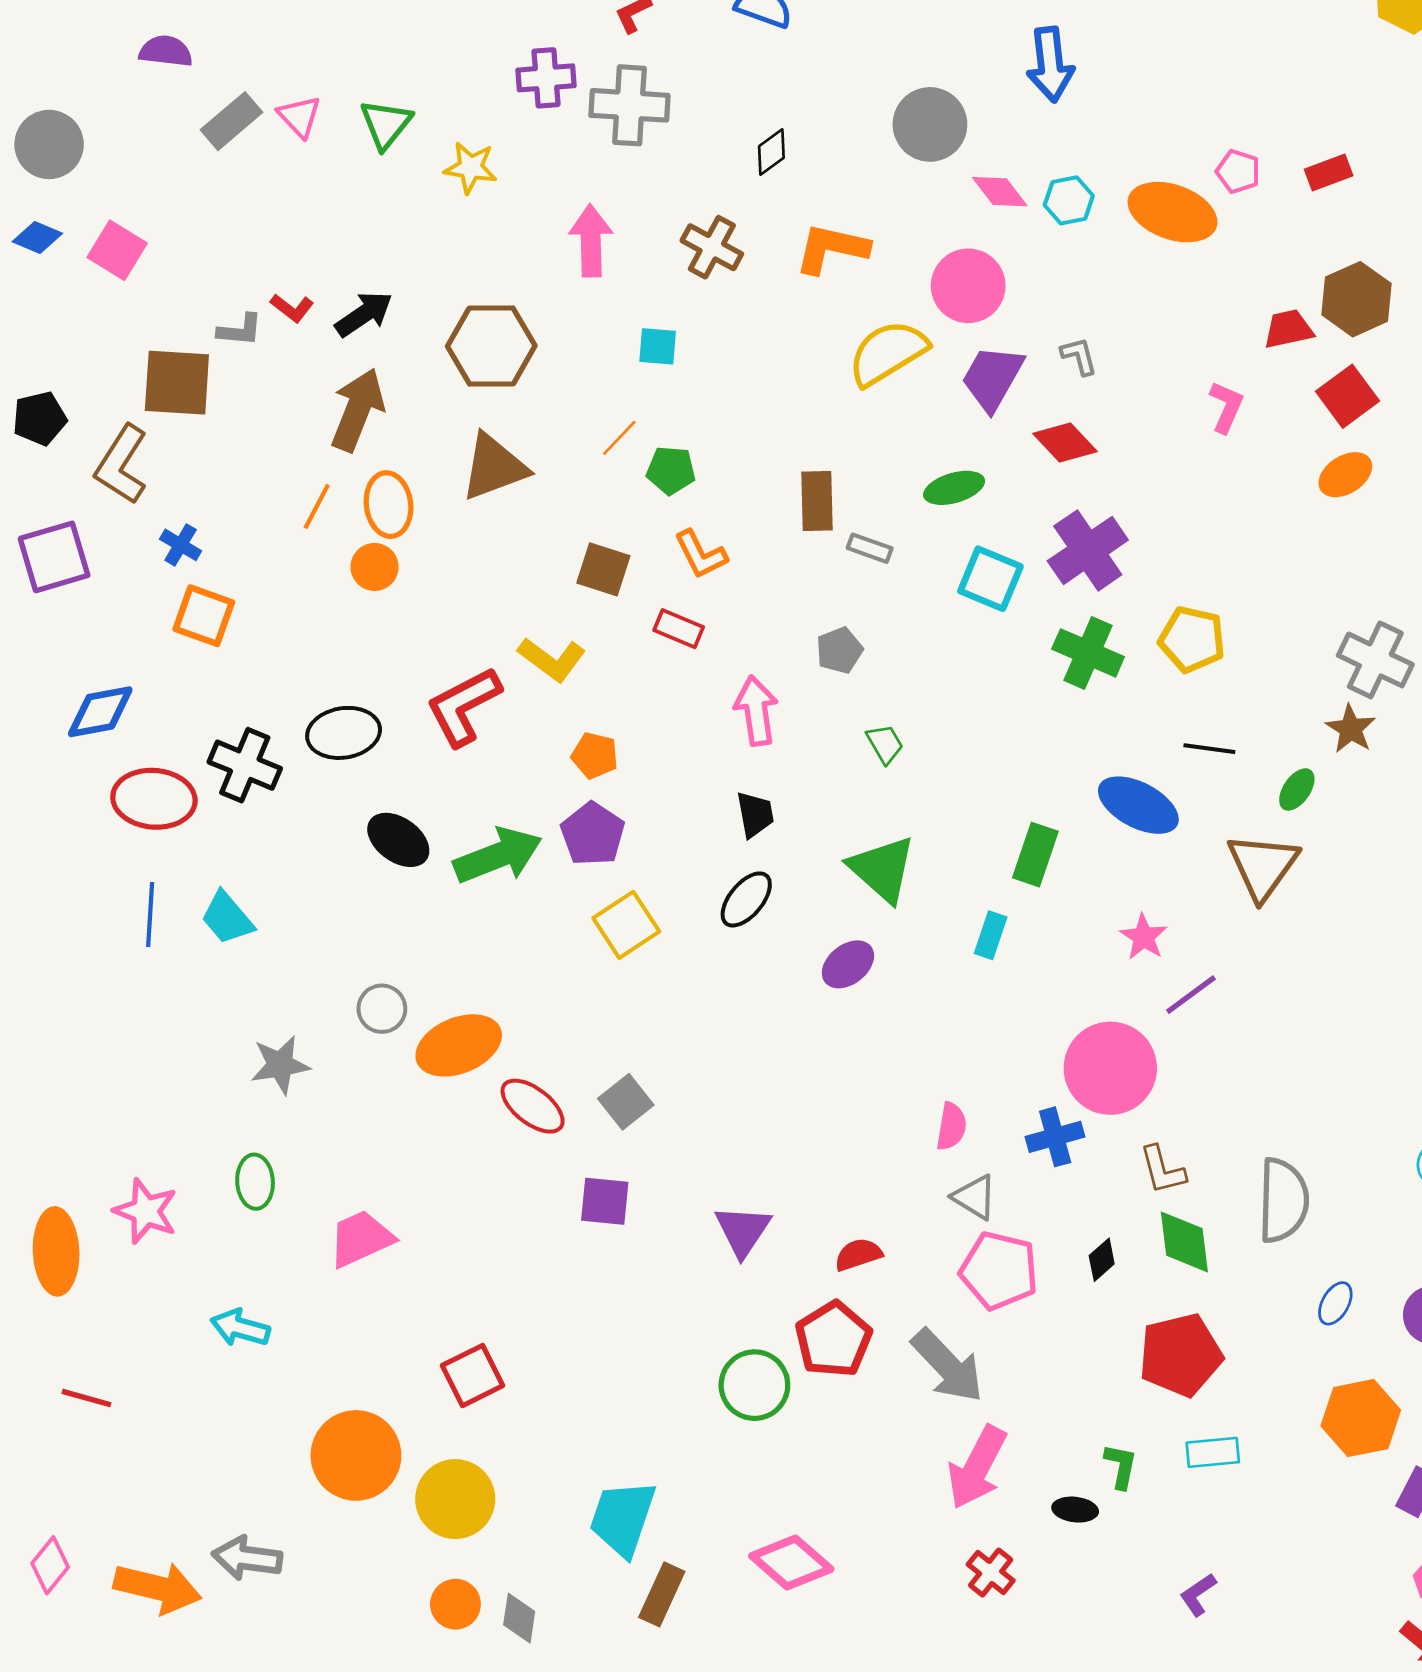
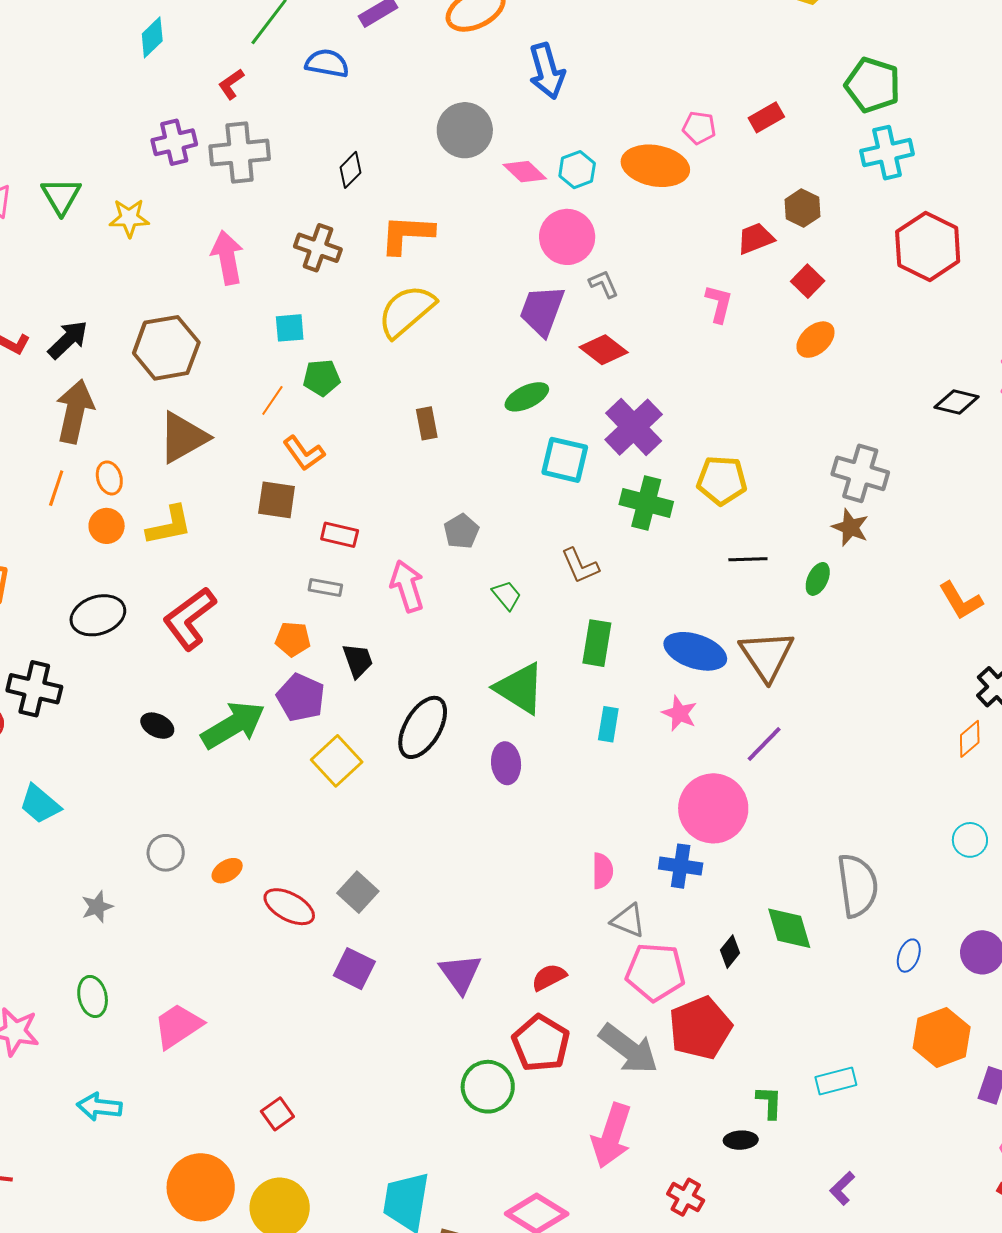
pink circle: (968, 286) -> (567, 237), moved
brown hexagon: (1357, 299) -> (802, 208), size x0.7
yellow semicircle: (888, 353) -> (406, 311), moved
red square: (1348, 396) -> (808, 281), size x0.7
green pentagon: (671, 470) -> (322, 378), moved
brown rectangle: (817, 501) -> (427, 423), size x0.7
orange ellipse: (389, 505) -> (109, 478), size x0.7
gray rectangle: (870, 548) -> (325, 588), moved
orange L-shape: (701, 554) -> (304, 453), moved
yellow L-shape: (552, 659) -> (169, 525), moved, turned -39
black ellipse: (344, 733) -> (98, 615), moved
blue ellipse: (1138, 805) -> (695, 651), moved
black trapezoid: (755, 814) -> (358, 660), moved
black ellipse: (398, 840) -> (157, 726), size x0.7
green rectangle: (1035, 855) -> (597, 643), moved
brown triangle: (1263, 866) -> (767, 656), moved
black ellipse: (746, 899) -> (423, 727), size x1.4
pink star: (1144, 937) -> (679, 713), moved
purple ellipse: (848, 964) -> (506, 763), turned -48
orange ellipse: (459, 1045) -> (227, 871), size x0.5
gray star: (280, 1065) -> (97, 907), size x0.7
blue cross: (1055, 1137) -> (681, 866), turned 33
brown L-shape: (1162, 1170) -> (580, 566), moved
purple square: (605, 1201) -> (354, 969), turned 30
red pentagon: (1180, 1355) -> (700, 1028), moved
red square: (473, 1376) -> (277, 1114), size x0.7
pink arrow: (977, 1467) -> (612, 1136), moved

